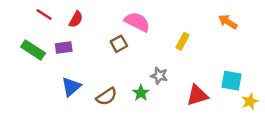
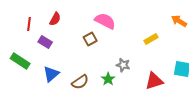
red line: (44, 14) -> (29, 24), moved, turned 64
yellow rectangle: (182, 41) -> (151, 39), moved, turned 32
purple rectangle: (64, 48) -> (45, 42), turned 40
green rectangle: (33, 50) -> (20, 61), moved

